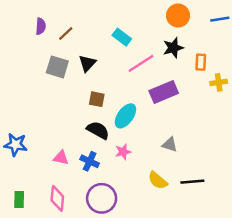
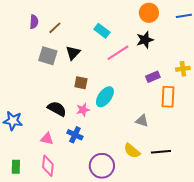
orange rectangle: (201, 62) -> (168, 97), moved, size x1.5
purple rectangle: (164, 92) -> (153, 77), moved, size x0.6
black semicircle: (98, 130) -> (57, 109), moved
pink star: (123, 152) -> (83, 110), moved
pink triangle: (61, 158) -> (47, 139), moved
purple circle: (102, 198) -> (102, 166), moved

